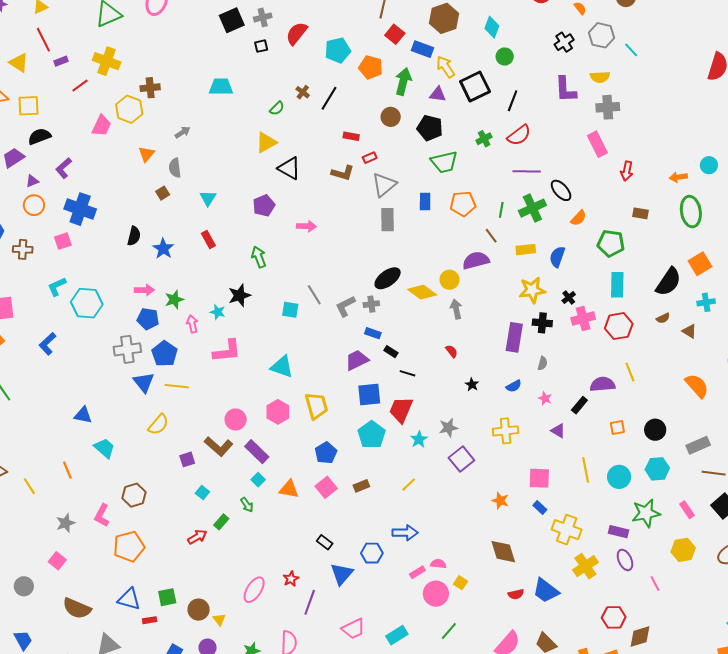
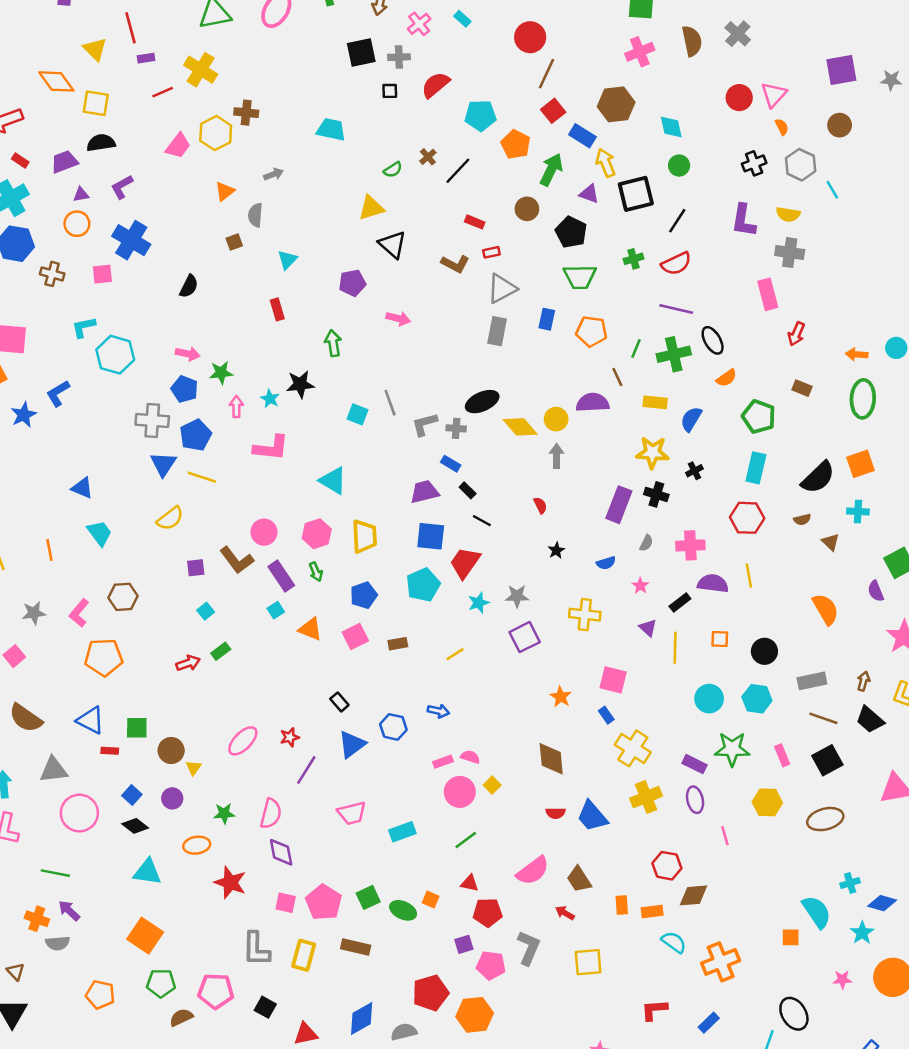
cyan diamond: (492, 27) -> (671, 127), turned -45
blue star: (163, 249) -> (24, 415), moved
pink cross: (583, 319) -> (690, 545), moved
yellow line: (586, 470) -> (675, 648), moved
green arrow: (247, 505) -> (316, 572), moved
blue arrow: (405, 533) -> (438, 711), size x0.7

